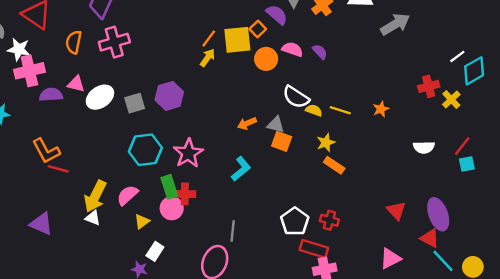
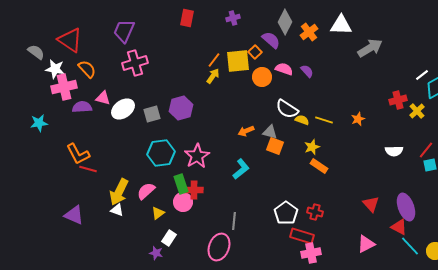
orange semicircle: (74, 42) -> (87, 69), moved, turned 126

